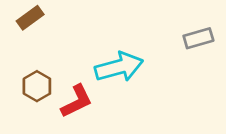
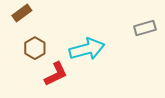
brown hexagon: (37, 86) -> (35, 48), moved

